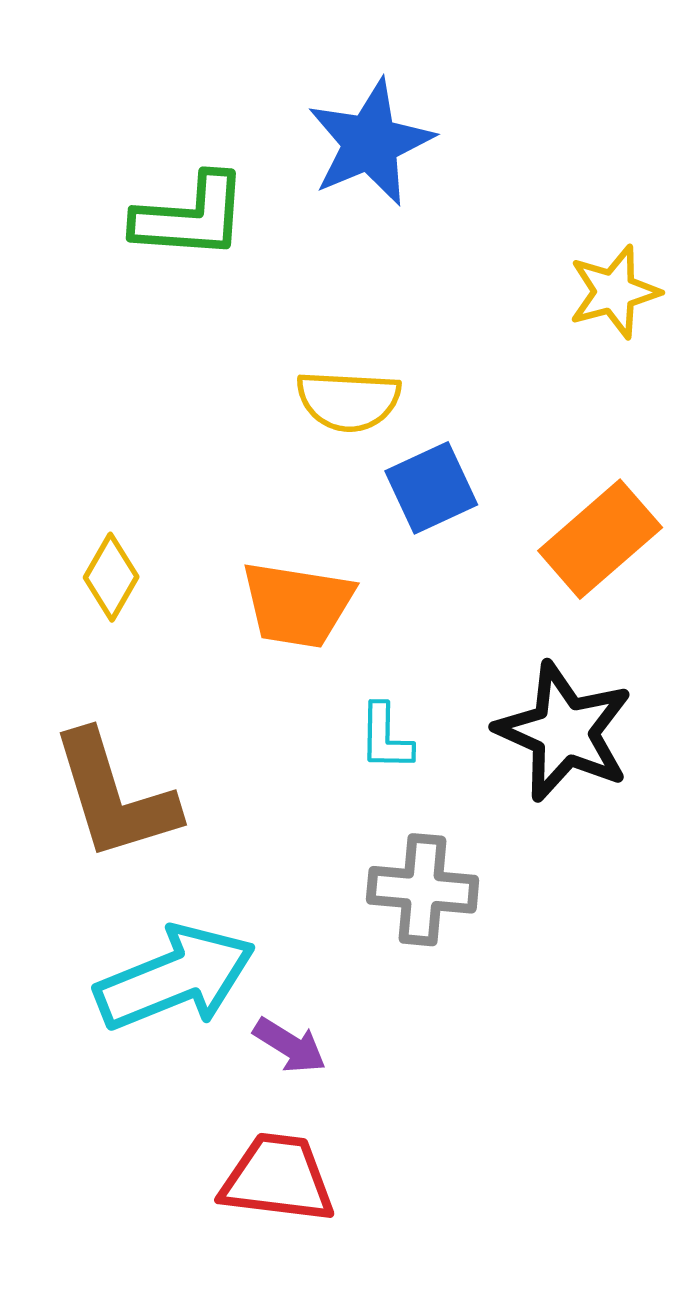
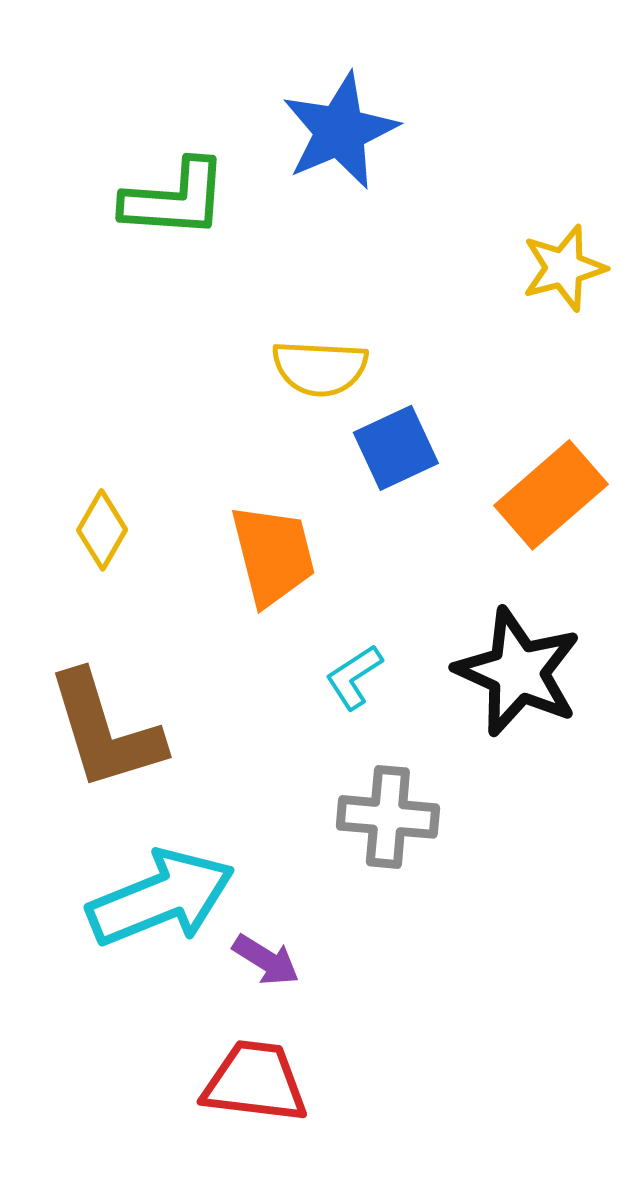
orange trapezoid: (297, 604) -> (273, 555), turned -113
cyan L-shape: (386, 737) -> (354, 677), turned 56

